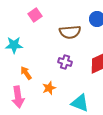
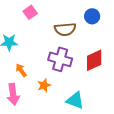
purple cross: (65, 62) -> (60, 59), size x1.6

